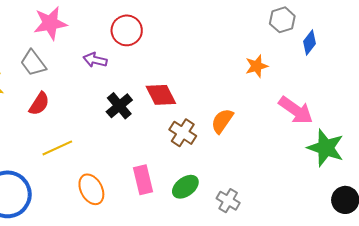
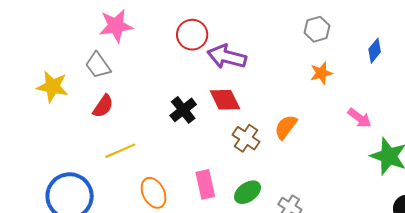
gray hexagon: (282, 20) -> (317, 29), moved
purple arrow: (95, 60) -> (227, 57), moved, size x1.6
pink arrow: (296, 110) -> (359, 118), size x0.7

